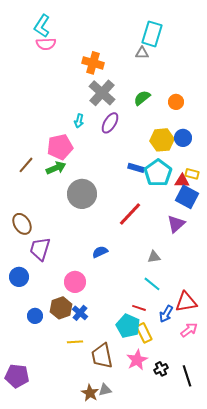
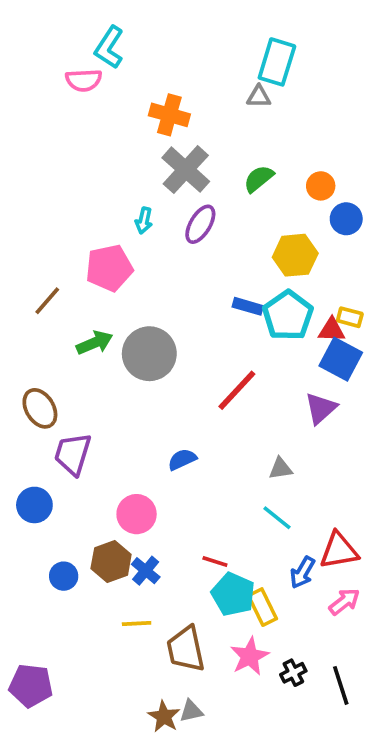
cyan L-shape: (42, 26) -> (109, 47), moved
blue circle: (183, 138) -> (346, 219), moved
green arrow: (56, 168) -> (95, 343), moved
red line: (139, 308) -> (215, 562), moved

